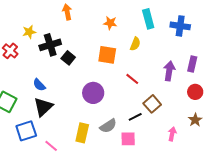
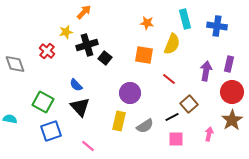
orange arrow: (67, 12) -> (84, 12), moved, turned 56
yellow semicircle: (135, 44) -> (172, 44), size x1.5
red circle: (195, 92) -> (232, 92), size x1.5
black triangle: (43, 107) -> (80, 107), turned -30
brown star: (195, 120) -> (232, 120), size x1.5
blue square: (26, 131) -> (51, 131), moved
yellow rectangle: (82, 133) -> (119, 121), moved
pink square: (128, 139) -> (176, 139), moved

